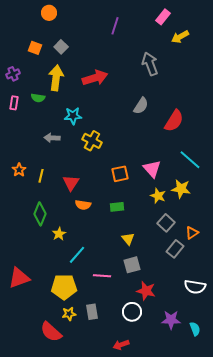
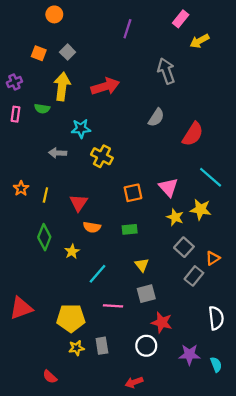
yellow star: (59, 234) -> (72, 252), moved
cyan line: (77, 255) -> (98, 274), moved
white semicircle: (195, 287) -> (216, 318), turned -105
red semicircle: (51, 332) -> (50, 377), moved, size x0.6

